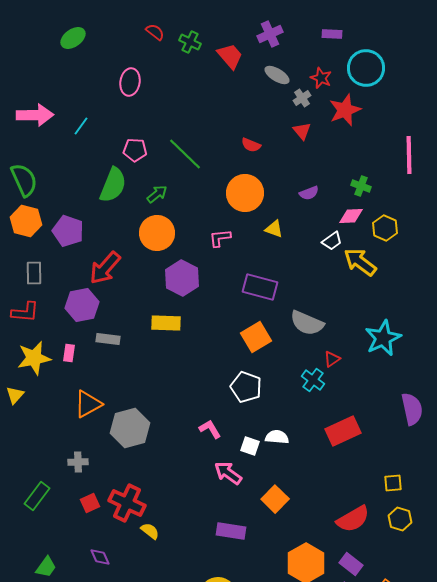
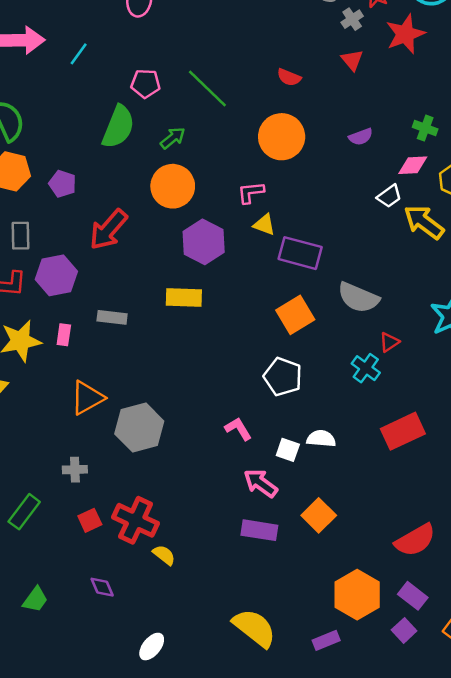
yellow triangle: (274, 229) -> (264, 225), moved
purple pentagon: (68, 231) -> (63, 184), size x0.7
purple hexagon: (82, 305) -> (56, 275), moved
purple rectangle: (231, 531) -> (259, 530), moved

